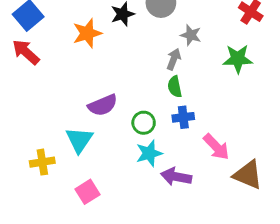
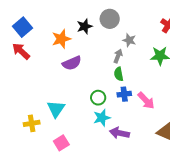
purple semicircle: (103, 105) -> (72, 63), moved
pink arrow: (216, 147) -> (146, 101), moved

